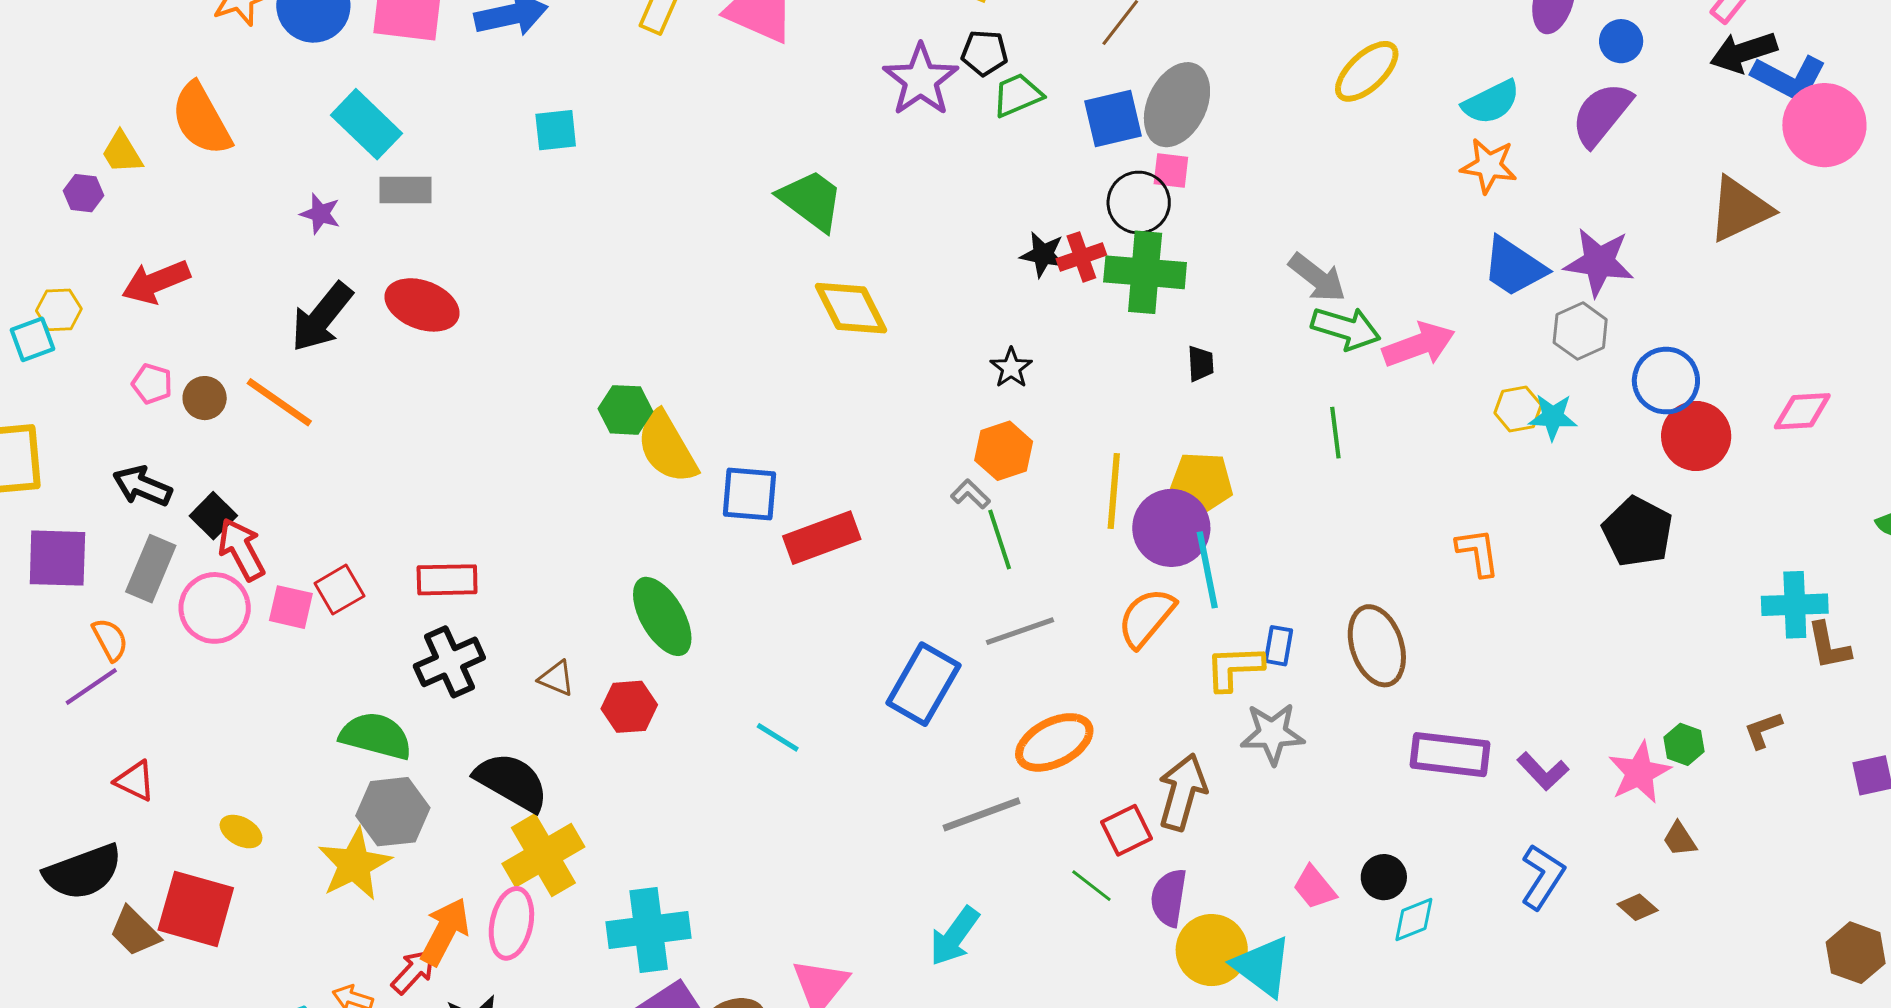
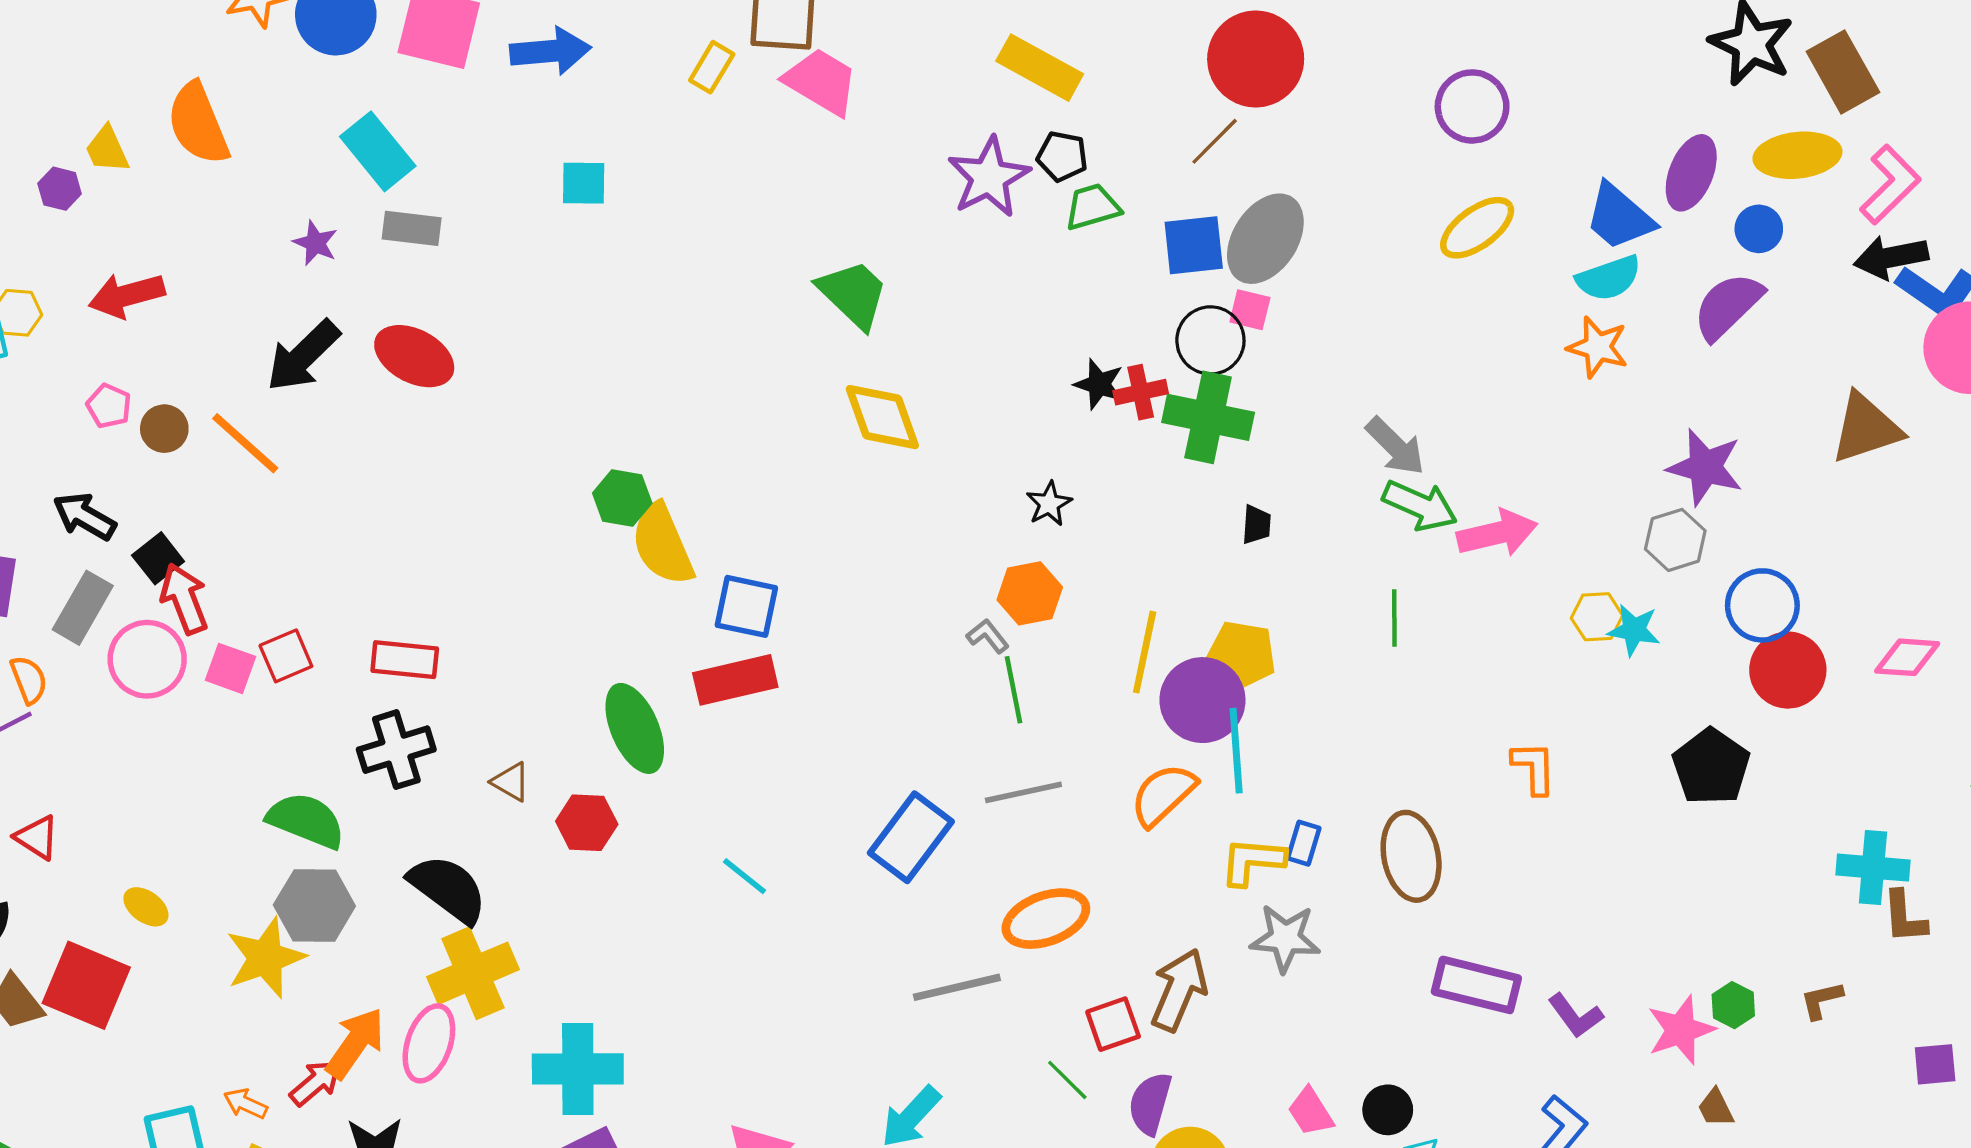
blue trapezoid: (1514, 267) -> (1619, 217), moved
red rectangle: (822, 538) -> (735, 680), moved

